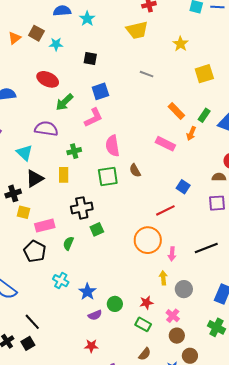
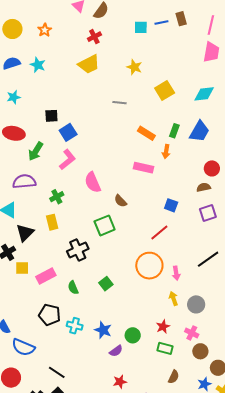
black square: (90, 59) -> (51, 116), moved
gray line: (147, 74) -> (120, 103), moved
green square: (108, 176) -> (105, 225), moved
green square: (97, 229) -> (106, 284), moved
green semicircle: (68, 243) -> (73, 288), turned -32
black pentagon: (35, 251) -> (49, 315), moved

